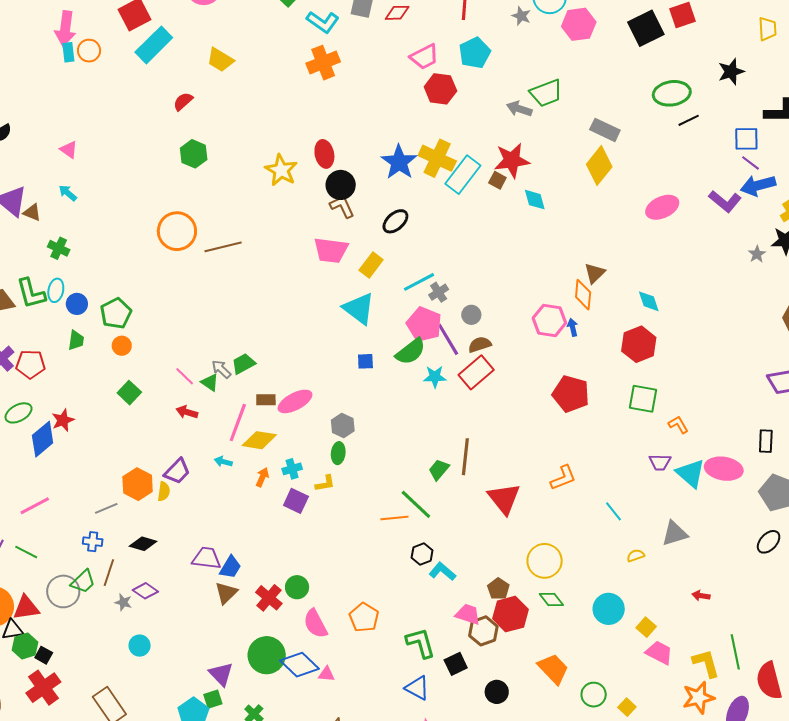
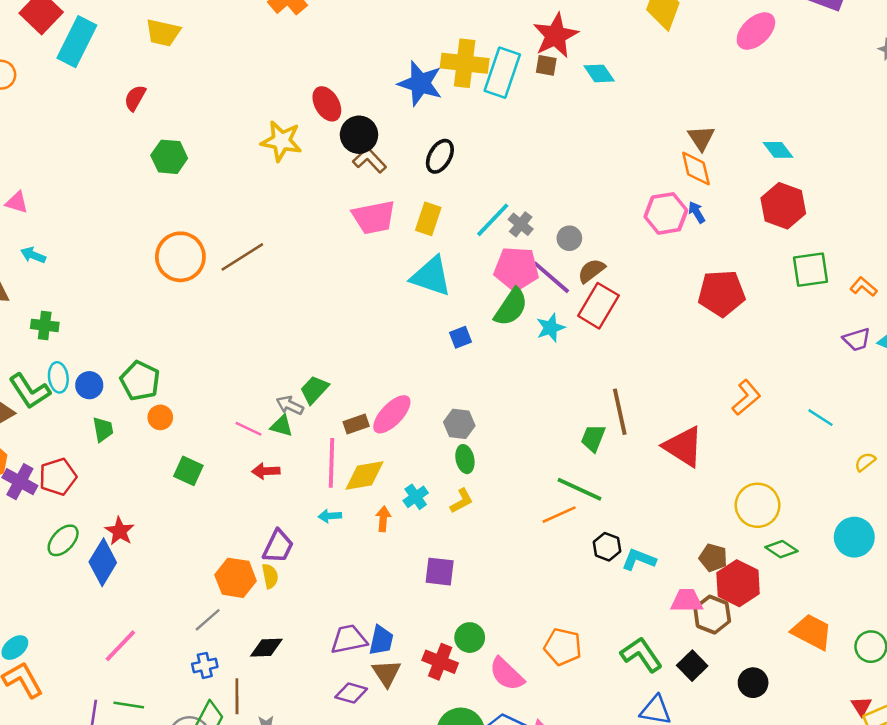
purple square: (296, 501) -> (440, 572), moved
purple diamond: (145, 591) -> (351, 693), moved

